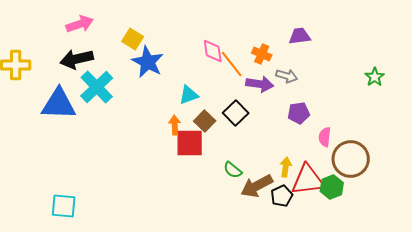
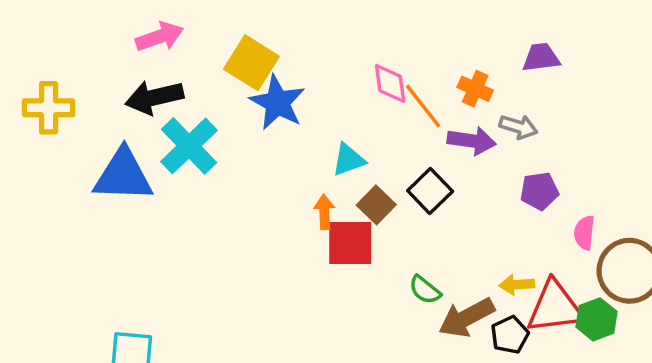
yellow square: (133, 39) -> (251, 63), size x1.4
yellow arrow: (286, 167) -> (517, 285), turned -102

